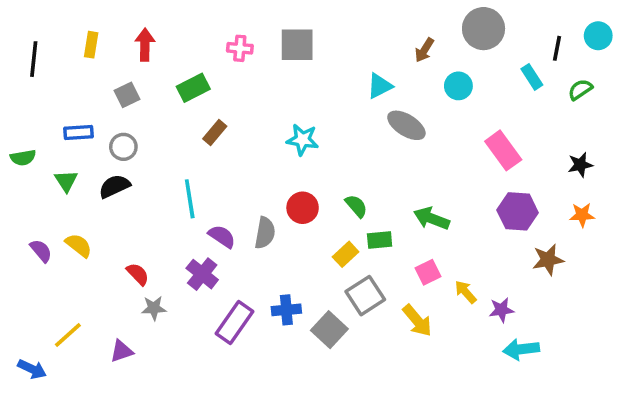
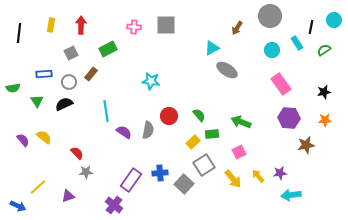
cyan circle: (458, 86) -> (272, 50), moved
brown rectangle: (215, 132) -> (91, 74), moved
cyan star: (303, 140) -> (151, 81), moved
purple cross: (202, 274) -> (114, 205), moved
yellow arrow: (466, 292) -> (258, 176), moved

